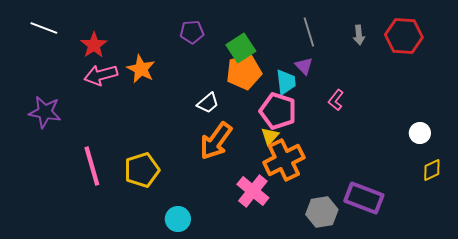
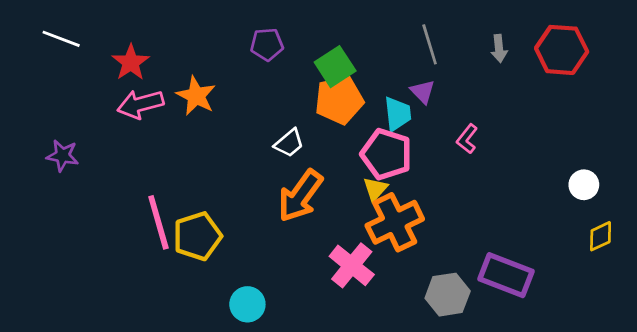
purple star: (45, 112) -> (63, 156), size x0.7
pink line: (92, 166) -> (158, 222), moved

